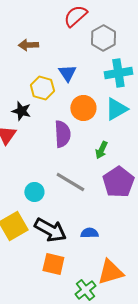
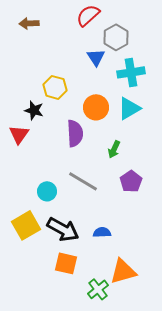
brown arrow: (28, 45) -> (29, 23), moved
blue triangle: (67, 73) -> (96, 57), moved
purple pentagon: (118, 182) -> (131, 181), size x0.7

